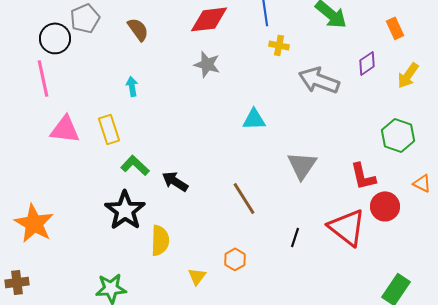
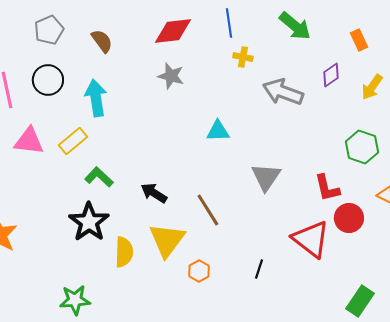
black circle: (55, 38) -> (48, 80), moved
cyan arrow: (132, 86) -> (96, 98), size x1.8
yellow rectangle: (109, 129) -> (73, 141), turned 68
black arrow: (175, 181) -> (154, 193), moved
black line: (295, 237) -> (259, 269), moved
yellow triangle: (197, 276) -> (167, 240), moved, size x2.0

